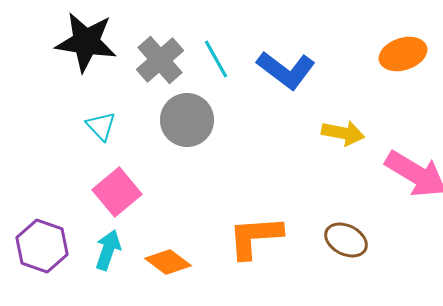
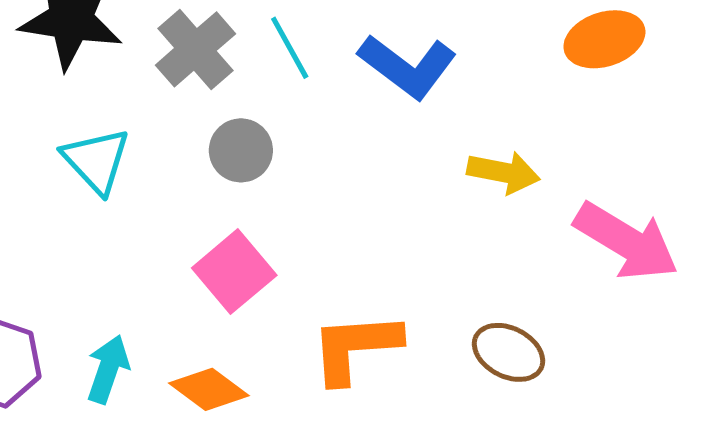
gray circle: (187, 120) -> (241, 150), size x0.7
cyan triangle: (101, 126) -> (96, 161), size x1.4
pink square: (117, 192) -> (234, 272), moved

